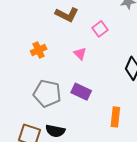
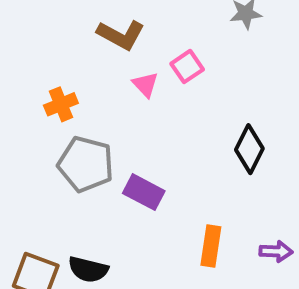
pink triangle: (80, 54) -> (145, 85), moved
gray pentagon: (47, 93) -> (86, 164), moved

